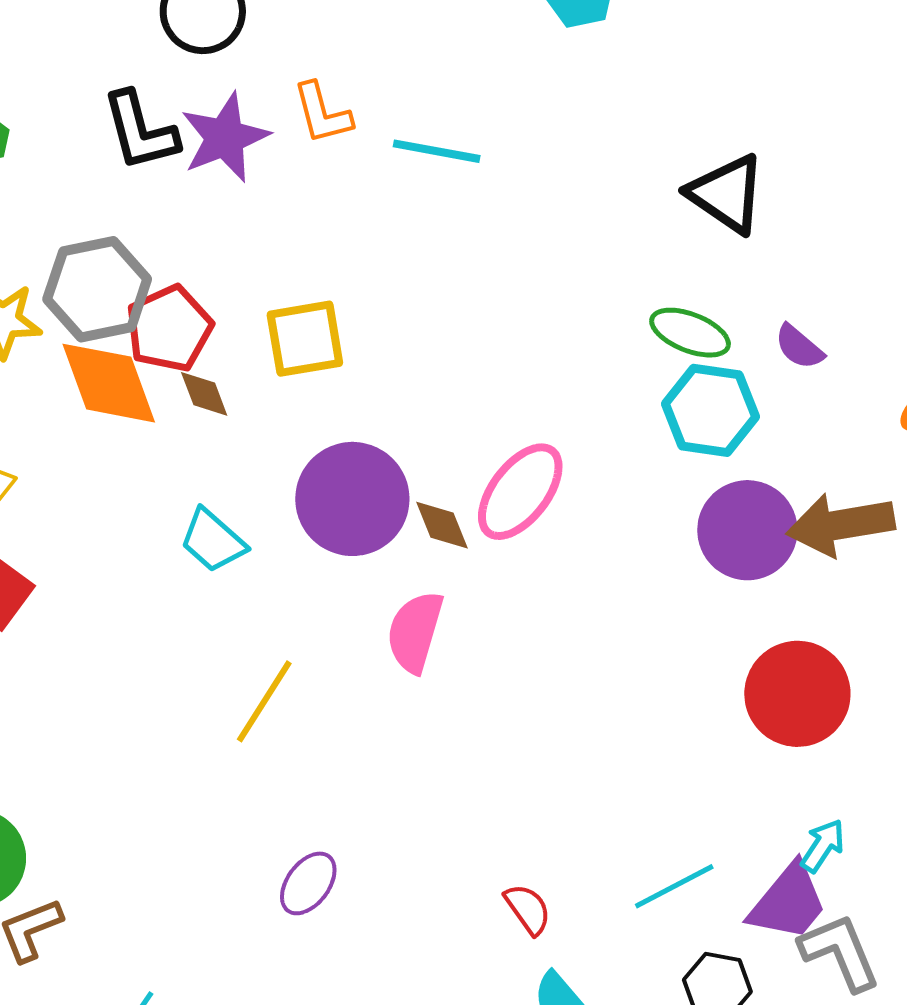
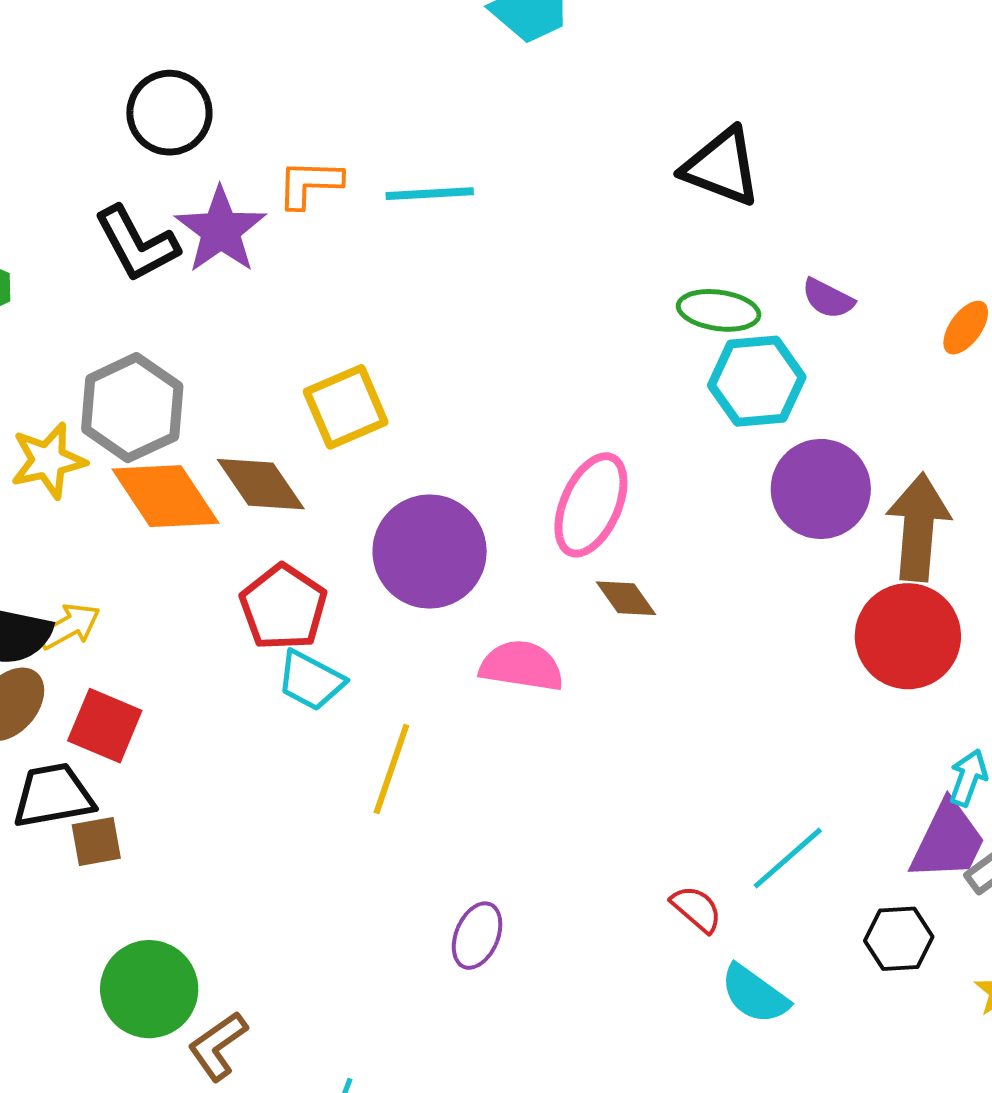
orange L-shape: (322, 113) -> (309, 184), turned 120
red pentagon: (169, 328) -> (283, 607), moved
brown diamond: (204, 394) -> (261, 484), size x1.6
brown diamond: (442, 525) -> (626, 598), moved
brown arrow: (841, 525) -> (918, 527), moved, turned 118
cyan trapezoid: (213, 541) -> (311, 680), moved
pink semicircle: (415, 632) -> (522, 666), turned 96
cyan line: (674, 886) -> (788, 858), moved

